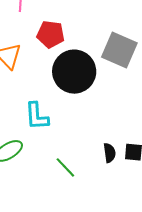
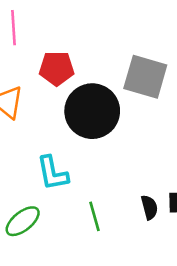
green line: (65, 167) -> (95, 216), moved, turned 35

